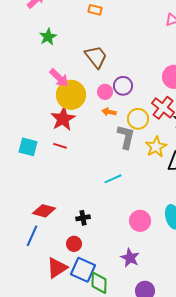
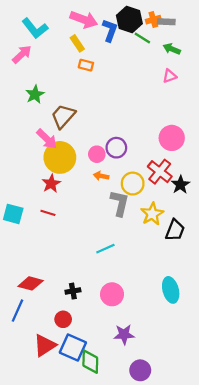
brown trapezoid: (96, 57) -> (63, 116), moved, turned -100
red star: (63, 119) -> (51, 184), size x0.7
pink circle: (140, 221) -> (112, 294), moved
purple star: (130, 258) -> (124, 334), turned -30

